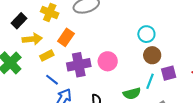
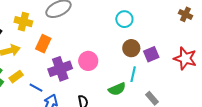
cyan circle: (146, 34) -> (124, 19), moved
yellow rectangle: (47, 56) -> (16, 77), moved
purple square: (169, 73) -> (151, 54), moved

